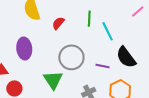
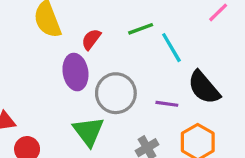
green line: (89, 19) -> (141, 29), turned 70
purple ellipse: (24, 49) -> (75, 72), moved

